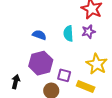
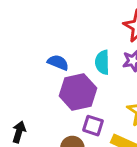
purple hexagon: (41, 63) -> (78, 92), moved

